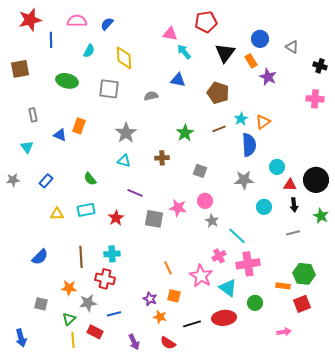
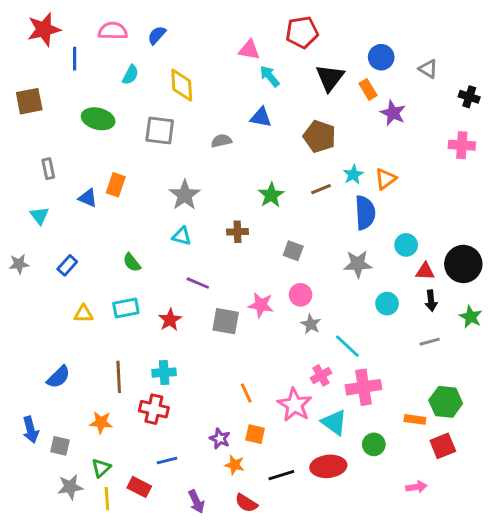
gray star: (88, 303) -> (70, 487), moved
blue arrow: (21, 338) -> (31, 430), moved

